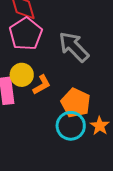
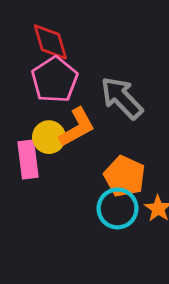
orange L-shape: (42, 85) -> (77, 127), moved, size x1.4

